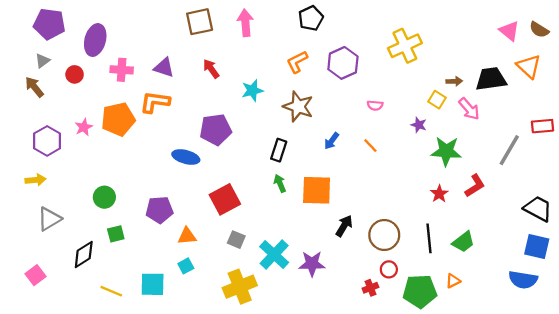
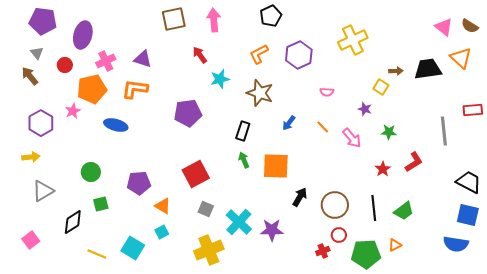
gray triangle: (42, 61) -> (37, 53), turned -32
red arrow: (211, 69) -> (200, 55), moved
pink cross: (122, 70) -> (106, 61), turned -30
pink arrow: (469, 109) -> (352, 138), moved
orange pentagon: (118, 119) -> (92, 89), moved
gray line: (509, 150) -> (444, 131), turned -36
green star: (446, 151) -> (389, 132), size x0.6
blue ellipse: (186, 157) -> (116, 125), moved
orange triangle: (187, 236) -> (163, 206), turned 36
cyan square: (153, 284) -> (133, 248), turned 30

